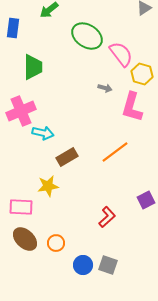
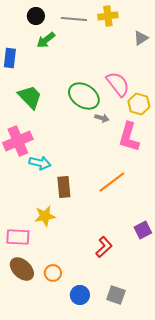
green ellipse: (87, 36) -> (84, 96), moved
green trapezoid: (33, 67) -> (30, 97), turned -44
brown rectangle: (67, 157) -> (64, 187), turned -65
gray square: (108, 265) -> (116, 295), moved

